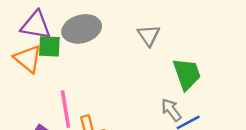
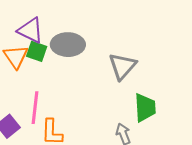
gray triangle: (149, 35) -> (122, 66), size x1.4

